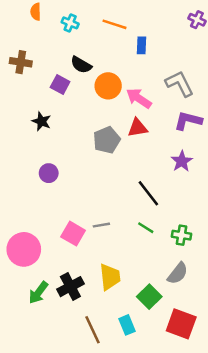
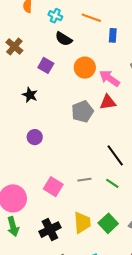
brown cross: (21, 62) -> (14, 46), turned 30
black semicircle: (81, 65) -> (64, 39), moved
gray line: (101, 225) -> (84, 180), moved
green arrow: (38, 293) -> (13, 226), moved, turned -54
green square: (149, 297) -> (108, 223), moved

